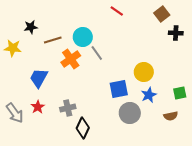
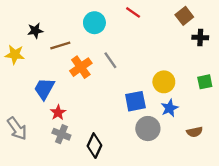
cyan circle: (83, 37) -> (94, 23), moved
green square: (180, 93) -> (205, 82), moved
red star: (38, 107) -> (58, 113), moved
gray cross: (68, 108) -> (61, 134), moved, turned 35

